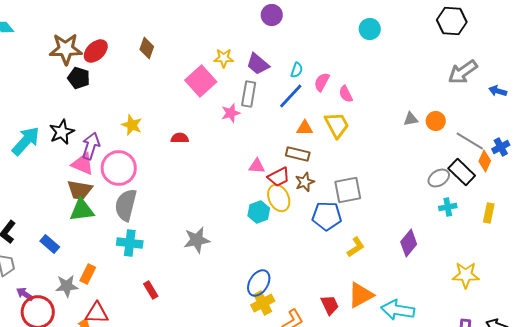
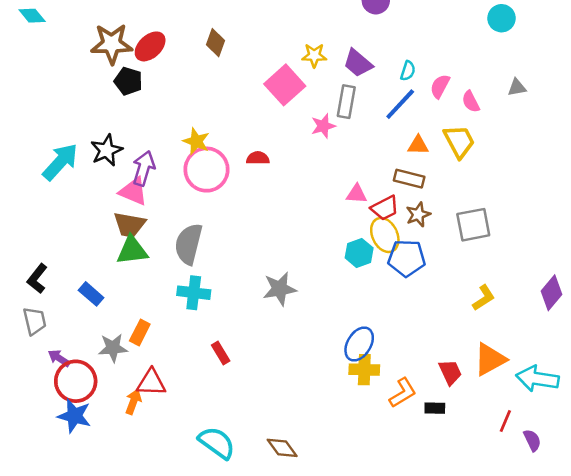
gray triangle: (411, 119) -> (517, 87), moved
pink circle: (119, 168) -> (207, 170), moved
blue pentagon: (327, 216) -> (407, 258), moved
yellow cross: (263, 303) -> (364, 370), turned 30

